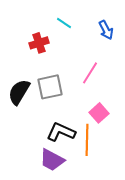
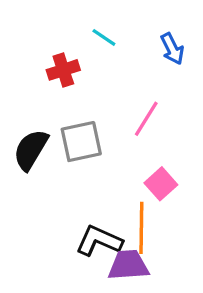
black L-shape: (61, 132) -> (99, 241), moved
purple trapezoid: (52, 160) -> (128, 265), moved, turned 148

